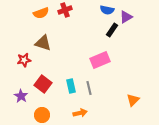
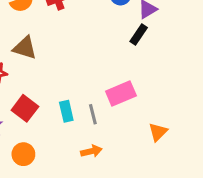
black rectangle: (112, 30) -> (139, 34), moved
pink rectangle: (100, 60) -> (121, 94), moved
orange arrow: (80, 113) -> (91, 151), moved

